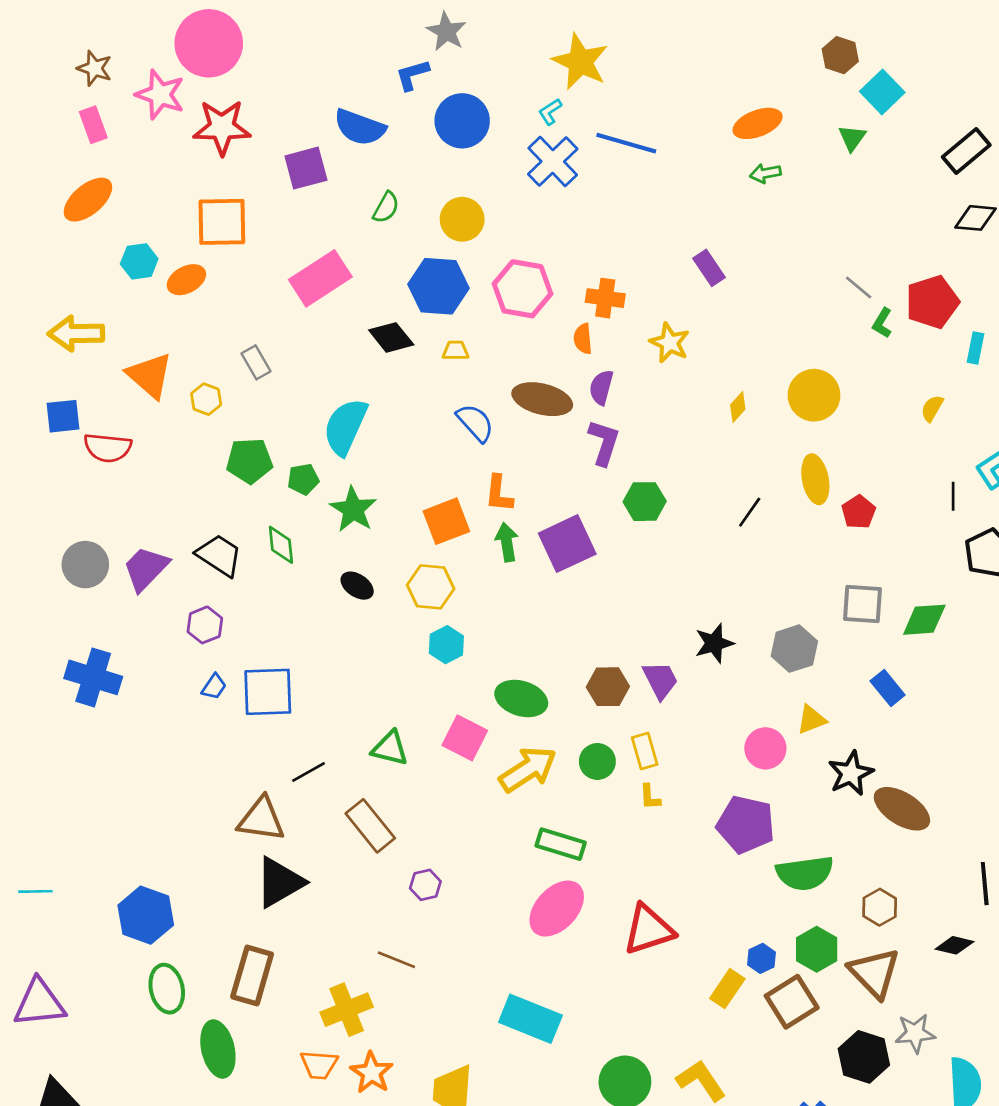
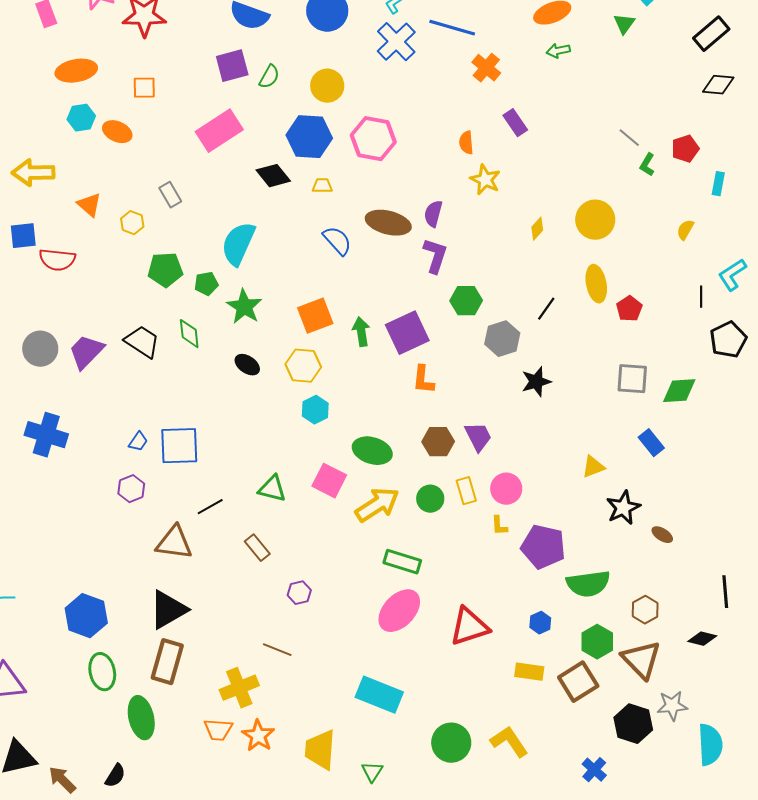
purple square: (306, 168) -> (232, 66), moved
orange ellipse: (88, 200) -> (76, 71), moved, turned 30
orange square: (222, 222) -> (144, 88), size x0.6
orange ellipse: (186, 280) -> (117, 132), turned 52
orange cross: (605, 298) -> (486, 68), moved, turned 32
red pentagon: (932, 302) -> (685, 149), size x0.7
orange semicircle: (583, 339) -> (466, 143), moved
orange triangle: (150, 375) -> (89, 205), size x0.7
orange L-shape: (499, 494) -> (423, 380), moved
purple hexagon: (205, 625) -> (131, 489), moved
black star: (714, 643) -> (536, 382), moved
gray hexagon: (794, 649) -> (502, 339), moved
pink circle: (765, 748) -> (506, 489), moved
yellow L-shape: (650, 797) -> (499, 526), moved
brown ellipse: (902, 809) -> (662, 535), size x0.5
brown rectangle: (370, 826) -> (257, 548), size x0.7
black triangle: (280, 882) -> (168, 610), moved
blue hexagon: (761, 958) -> (540, 623), moved
yellow rectangle: (727, 989) -> (529, 672), turned 64

